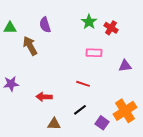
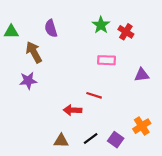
purple star: (11, 84) -> (28, 81), moved
red arrow: (44, 97) -> (72, 110), moved
black line: (80, 110) -> (91, 139), moved
orange cross: (125, 111) -> (142, 126), size x0.7

